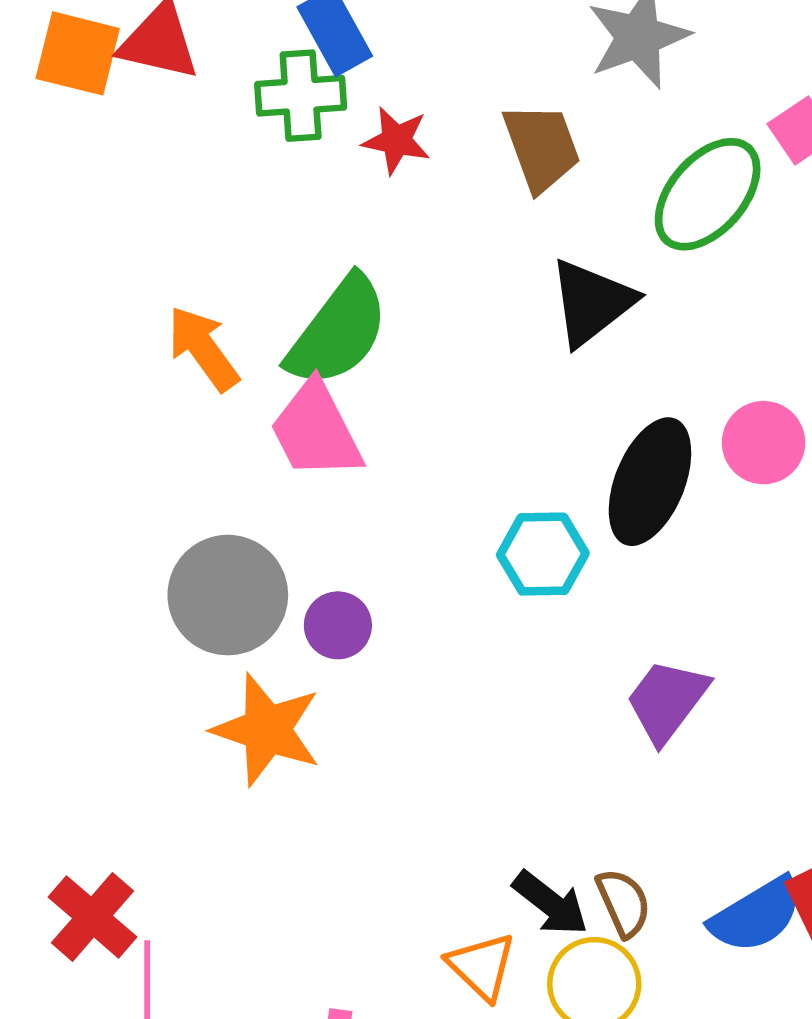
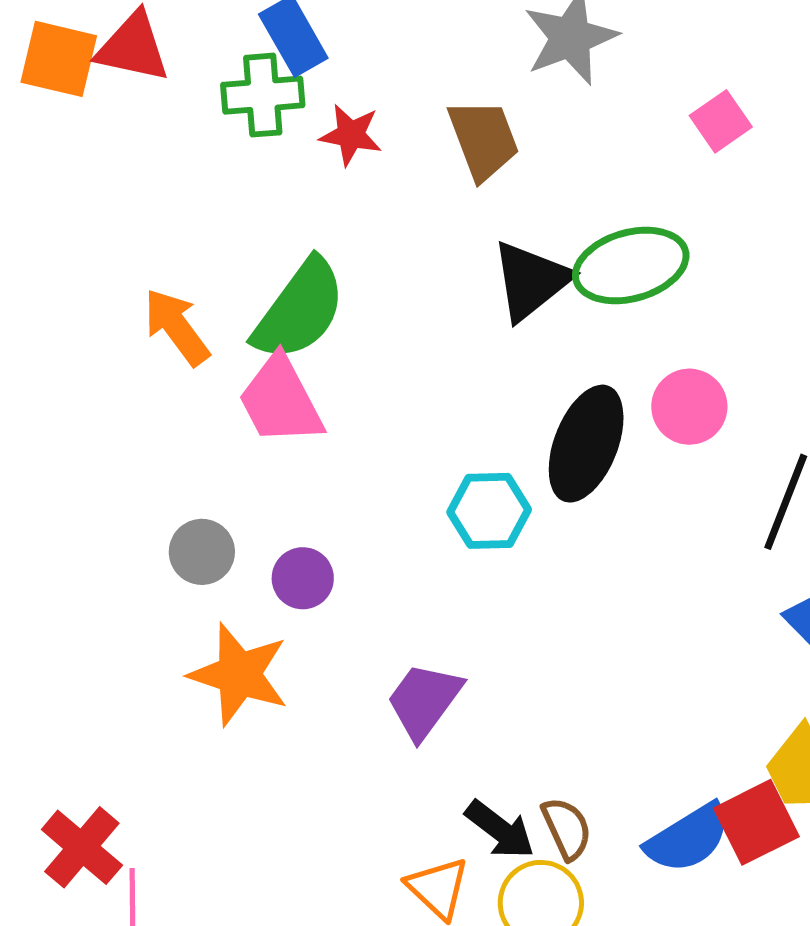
green ellipse: (708, 194) -> (631, 266), moved, turned 34
gray circle: (228, 595) -> (202, 552), size x0.6
purple trapezoid: (667, 701) -> (424, 701), moved

